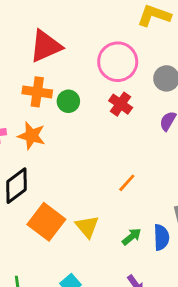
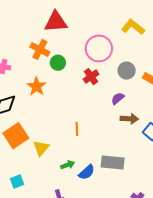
orange star: (31, 136) -> (37, 86), moved
orange line: (127, 183) -> (77, 129), turned -64
blue semicircle: (161, 237) -> (87, 172), turned 30

